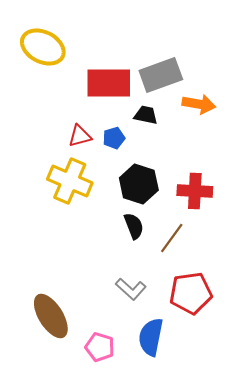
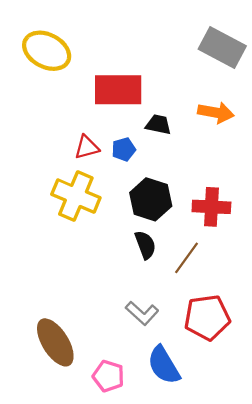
gray rectangle: (161, 75) -> (222, 47), moved, turned 48
blue semicircle: (151, 337) -> (164, 365), turned -42

